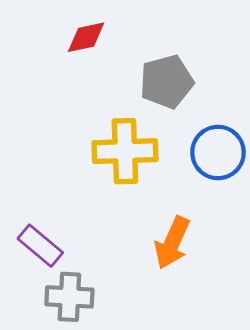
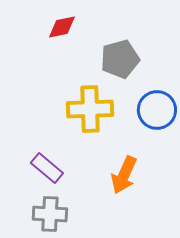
purple rectangle: (40, 246) -> (47, 168), moved

